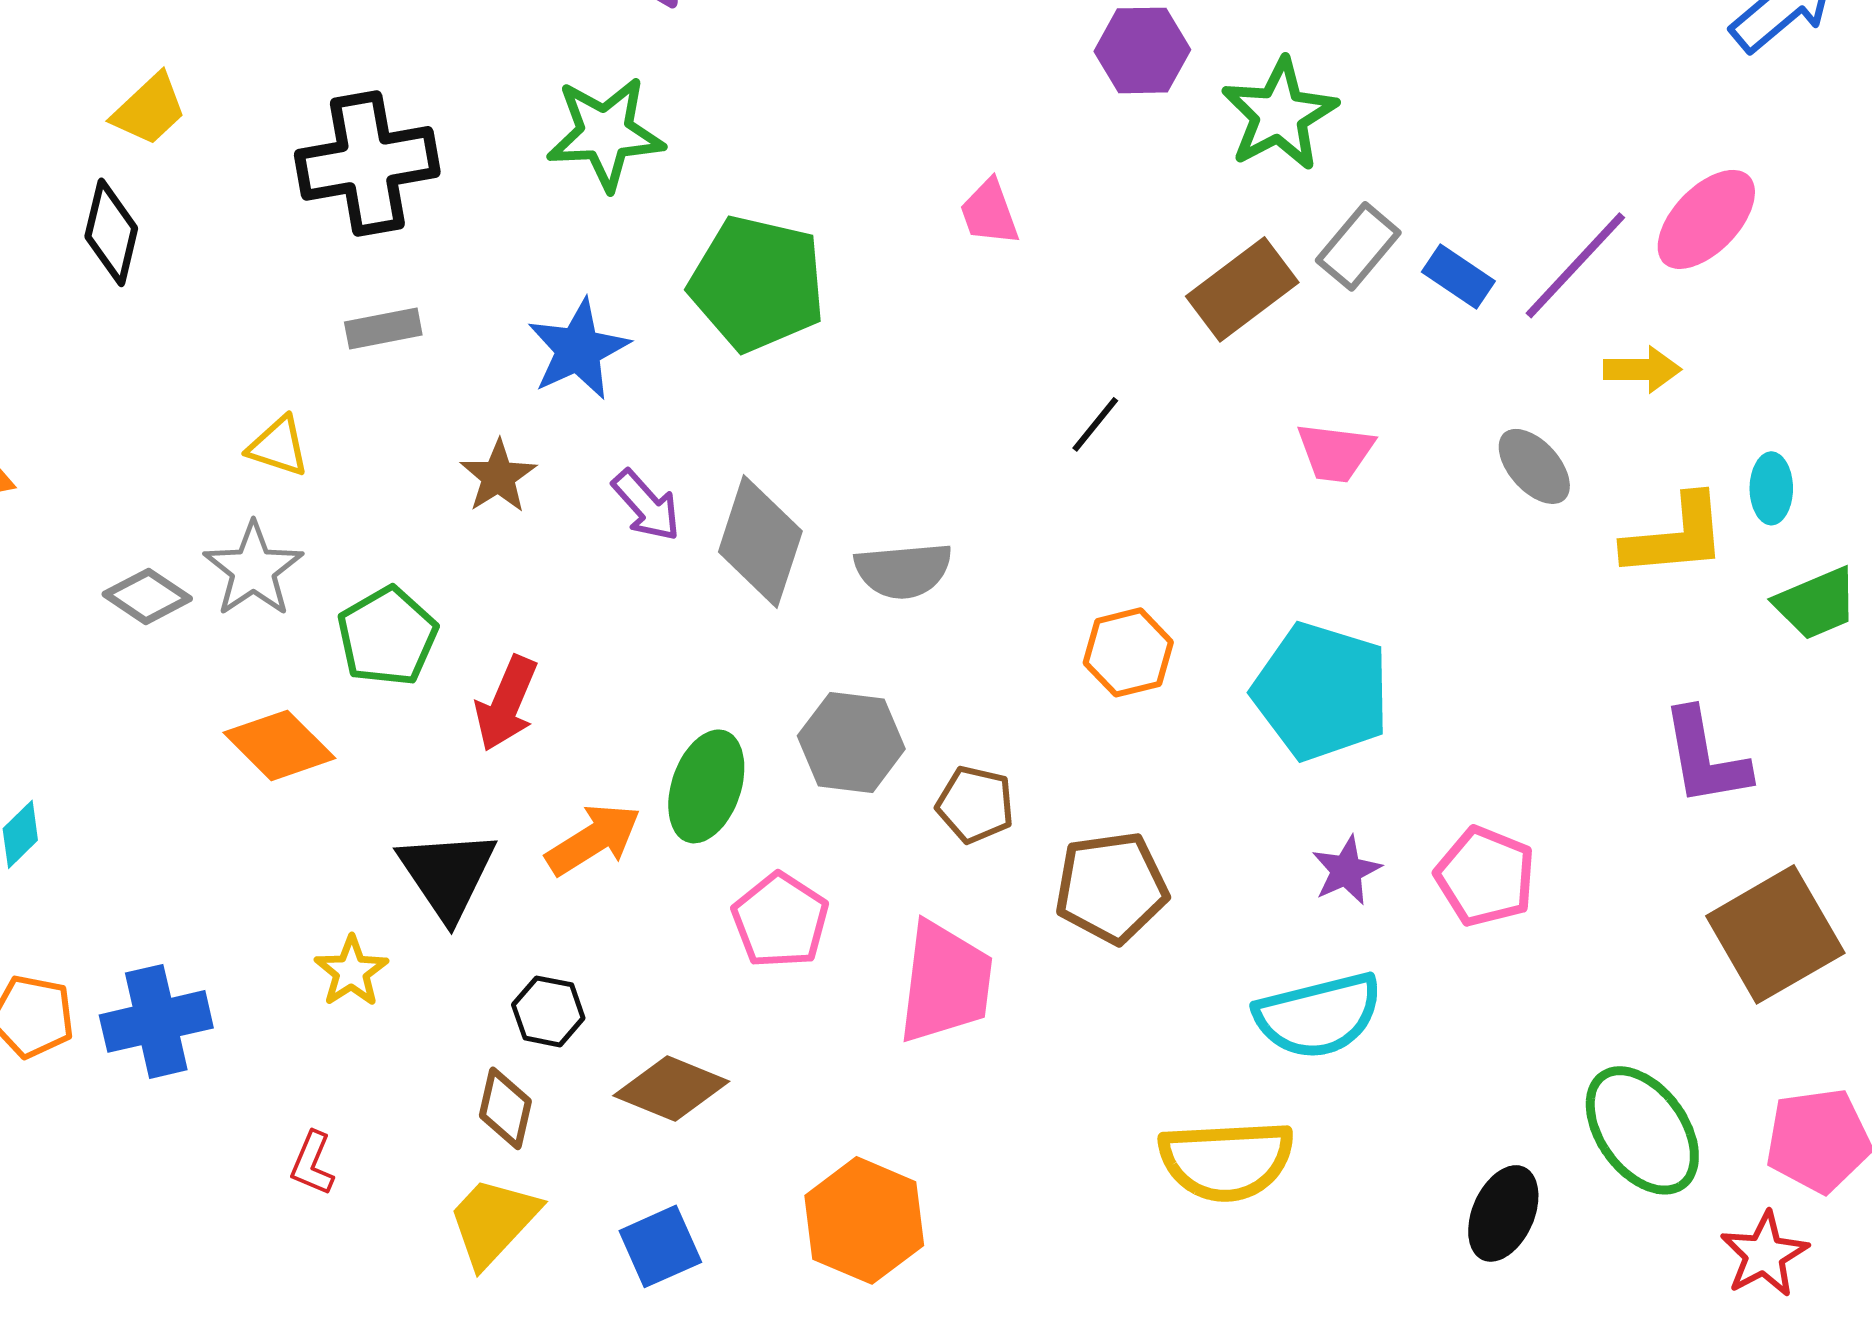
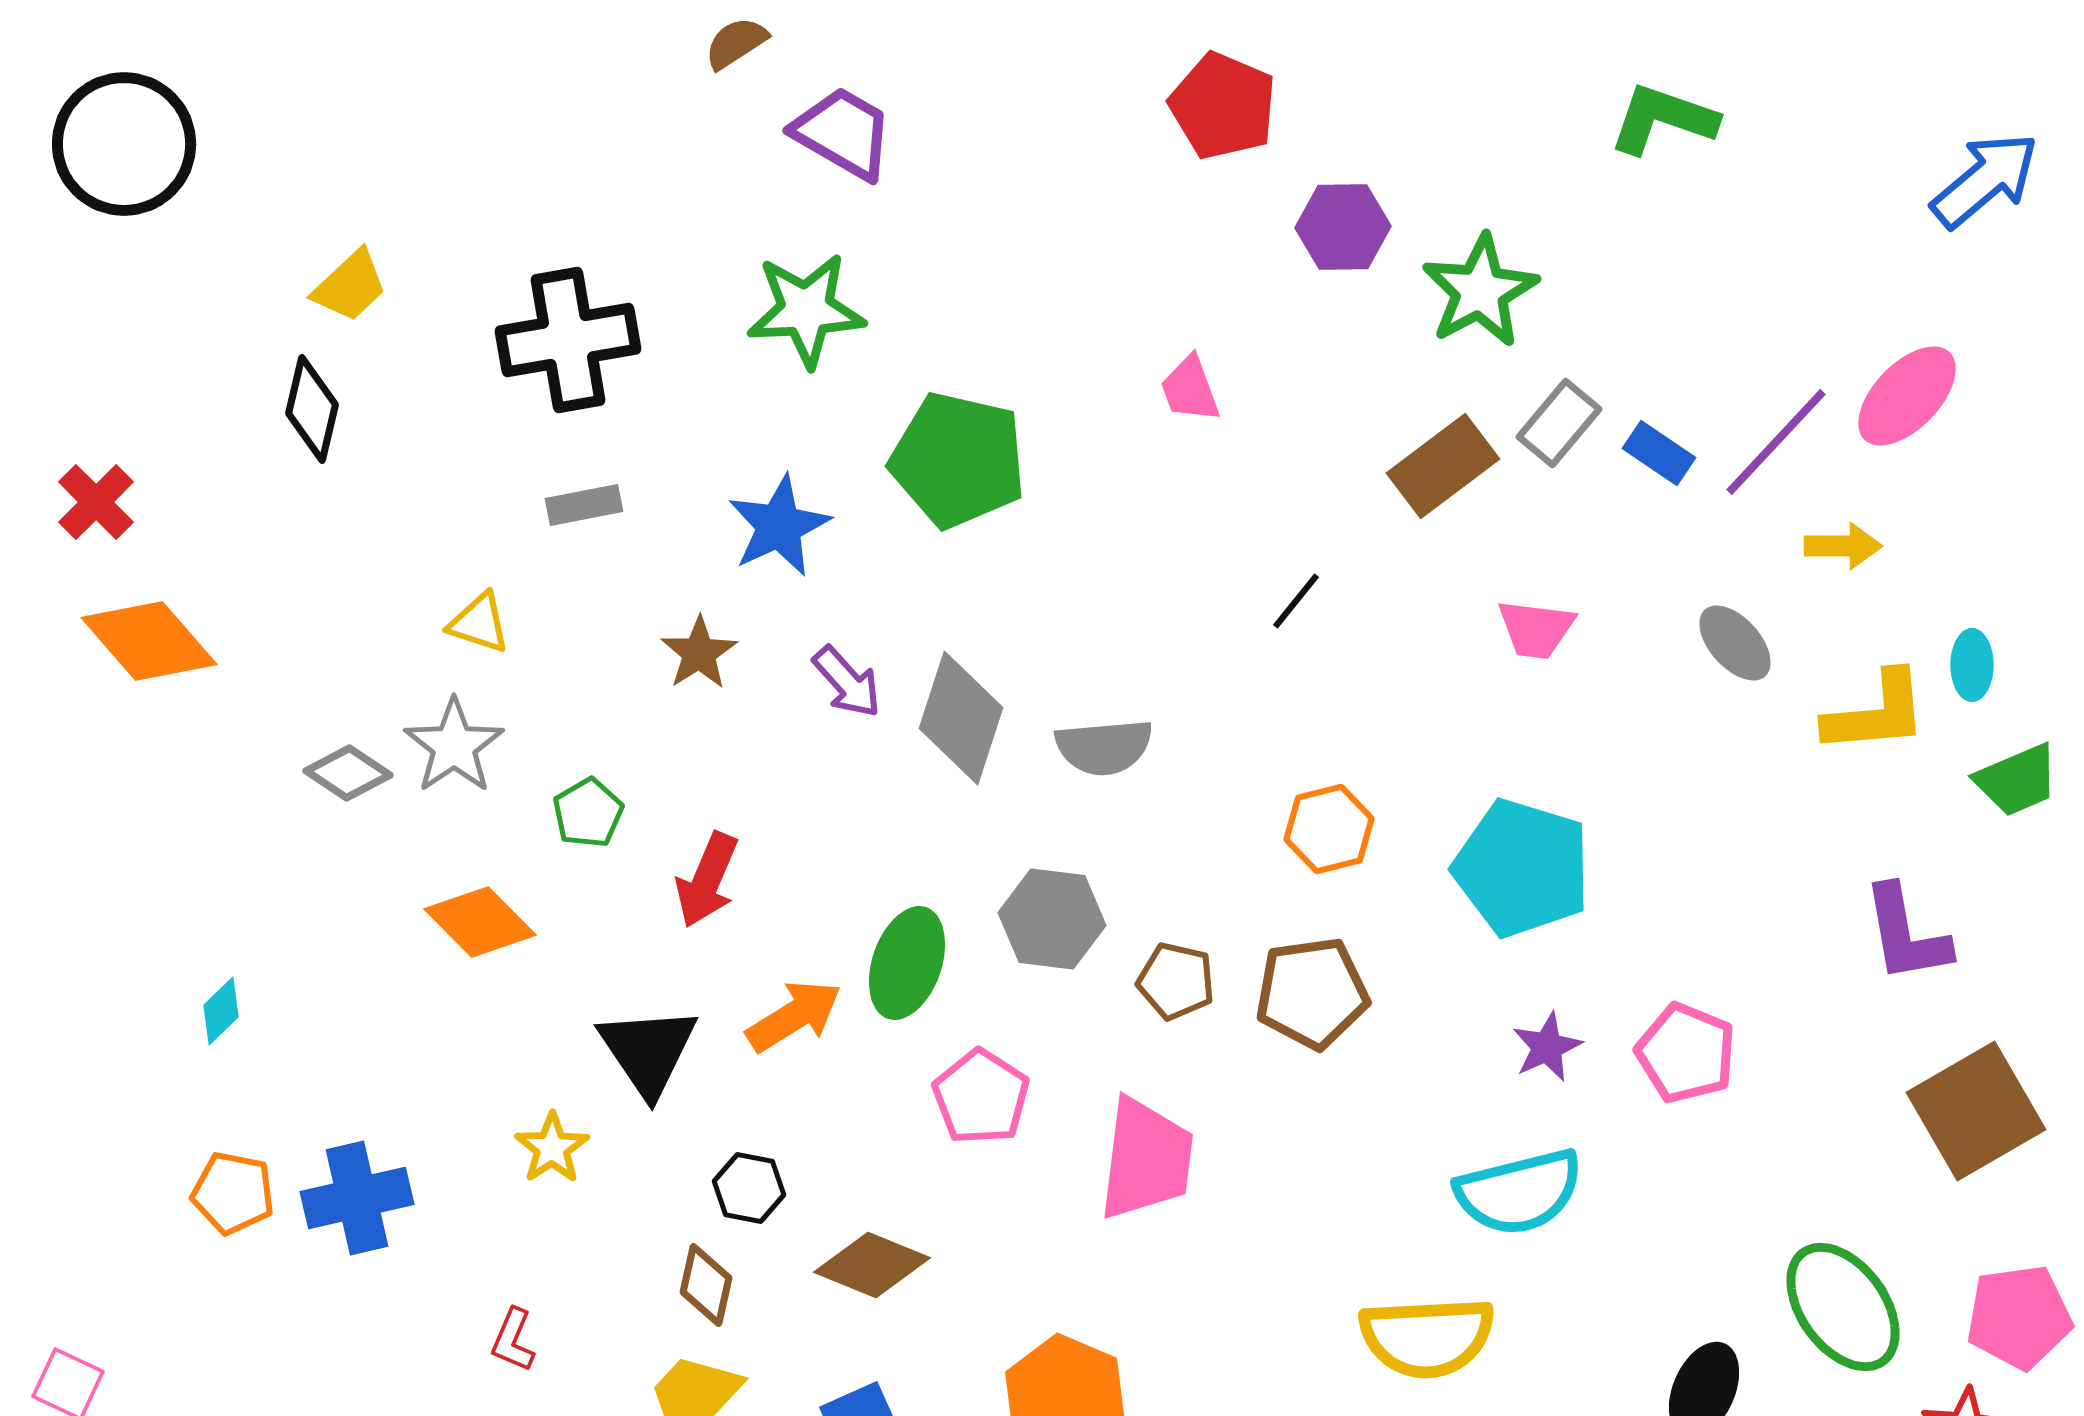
green pentagon: (387, 636) -> (588, 813), size x0.7
brown pentagon: (1111, 887) -> (1312, 993), moved

